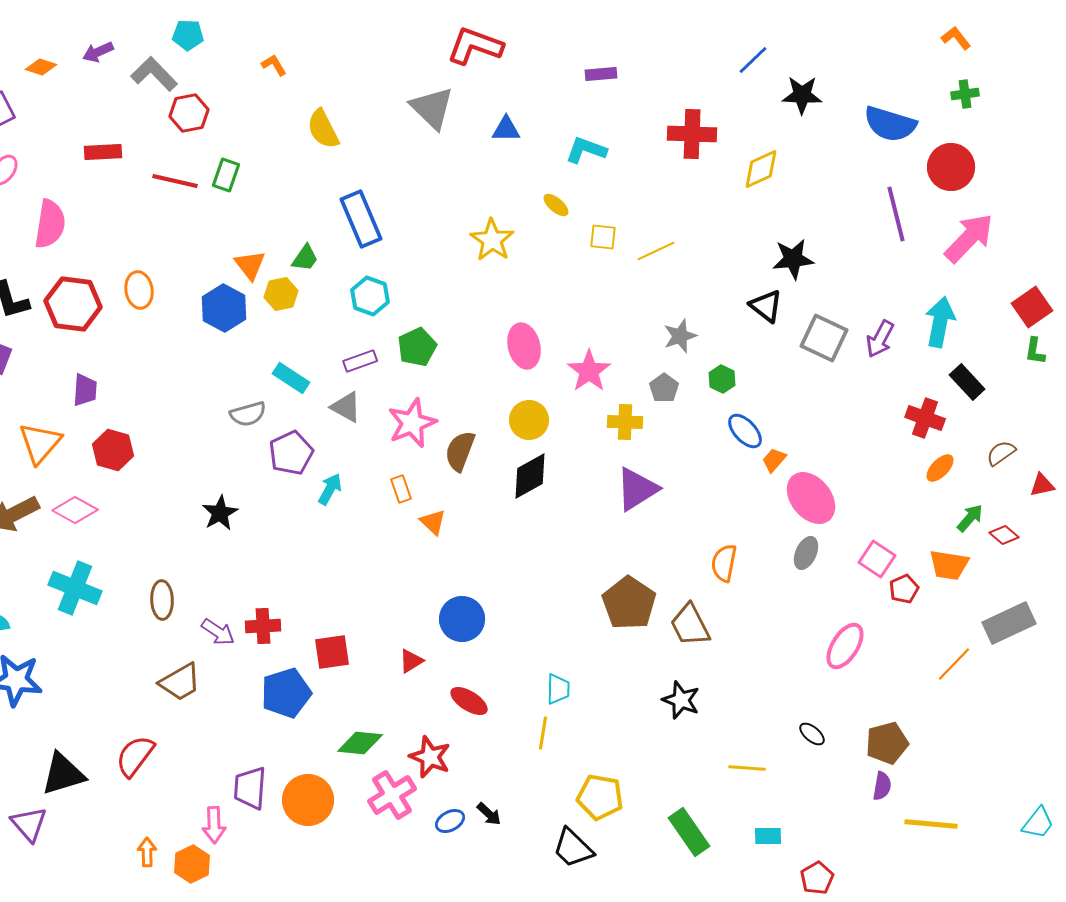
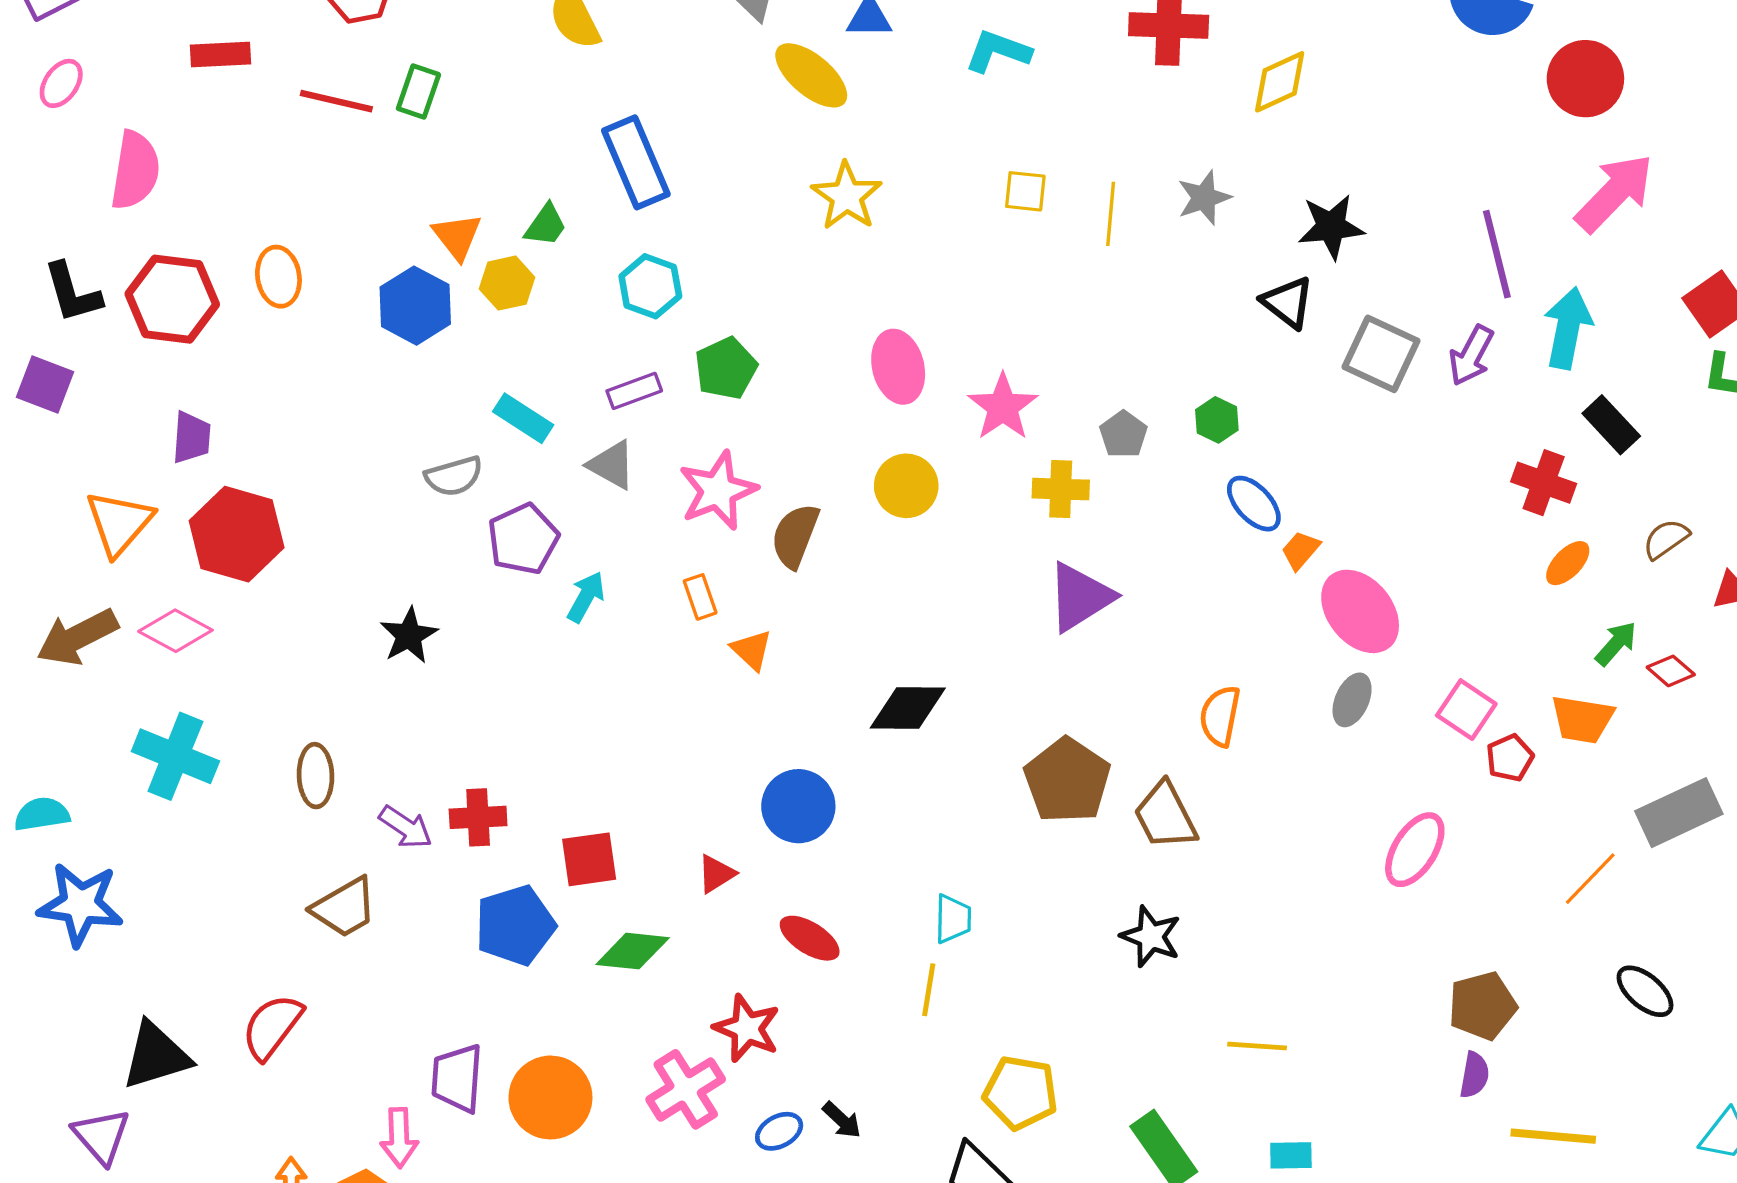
yellow ellipse: (556, 205) -> (811, 75), moved, size x1.8
purple line: (896, 214) -> (1497, 254), moved
yellow line: (656, 251) -> (1111, 214), turned -60
gray star: (680, 336) -> (1204, 198), moved
red hexagon: (113, 450) -> (237, 534), size x1.4
black diamond: (530, 476) -> (908, 708), moved, turned 30
black ellipse: (812, 734) -> (1645, 991), moved, size x1.4
green diamond: (360, 743) -> (633, 951), moved

